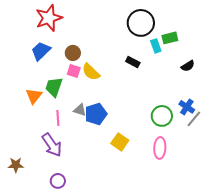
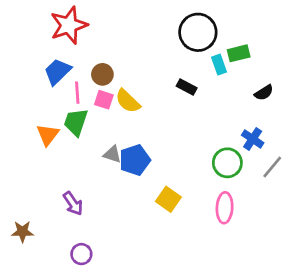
blue cross: (187, 107) -> (253, 139), moved
pink line: (58, 118) -> (77, 93), moved
purple arrow: (52, 145) -> (73, 204), size x0.7

